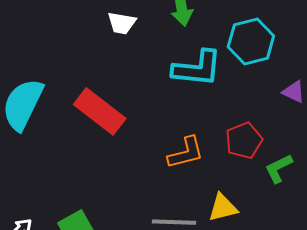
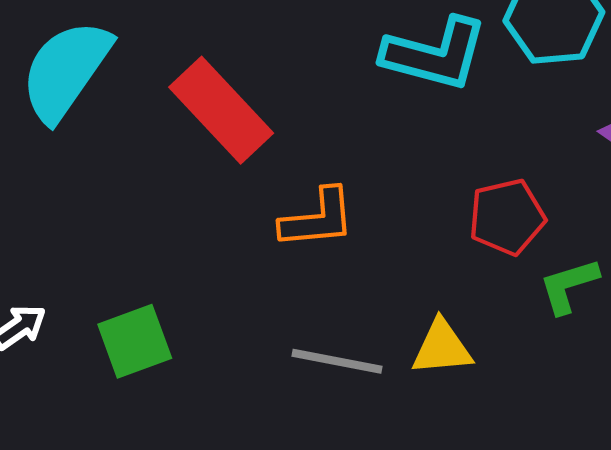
orange L-shape: (186, 153) -> (318, 219), moved

